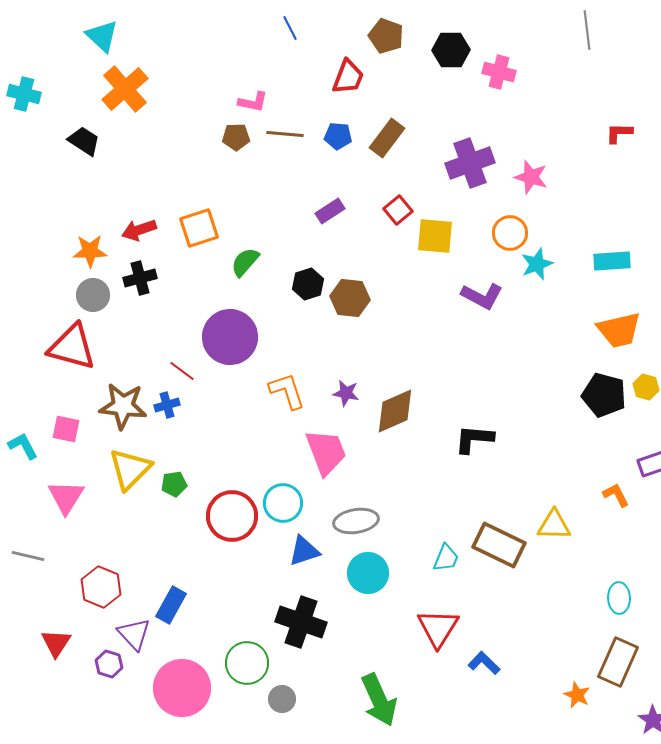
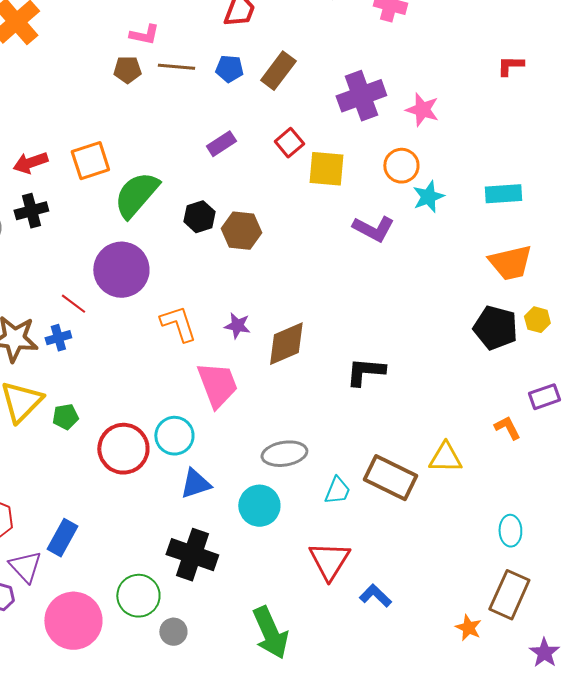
green semicircle: (245, 262) -> (136, 195), size x1.6
gray ellipse: (356, 521) -> (284, 454), moved

